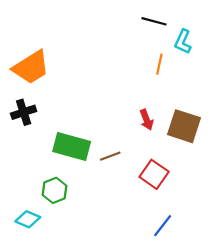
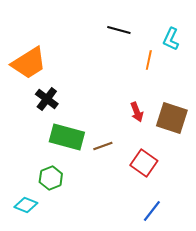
black line: (154, 21) -> (119, 30), moved
black cross: (24, 112) -> (47, 99), moved, turned -35

